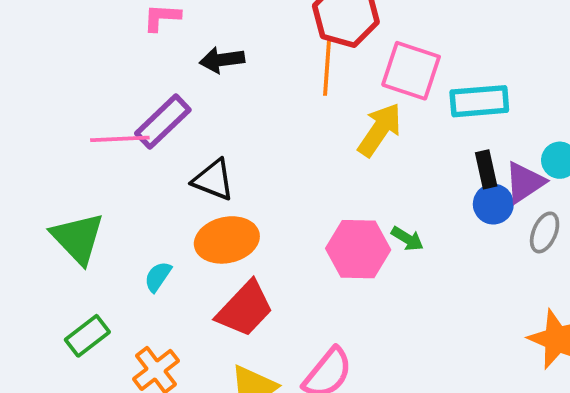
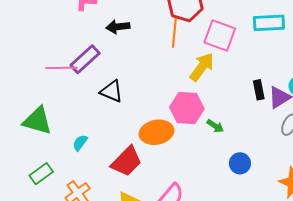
cyan rectangle: (479, 101) -> (269, 23), moved
blue circle: (493, 204) -> (240, 163), moved
green triangle: (78, 238) -> (37, 121), turned -32
orange ellipse: (227, 240) -> (157, 132), moved
pink hexagon: (358, 249) -> (187, 108), moved

